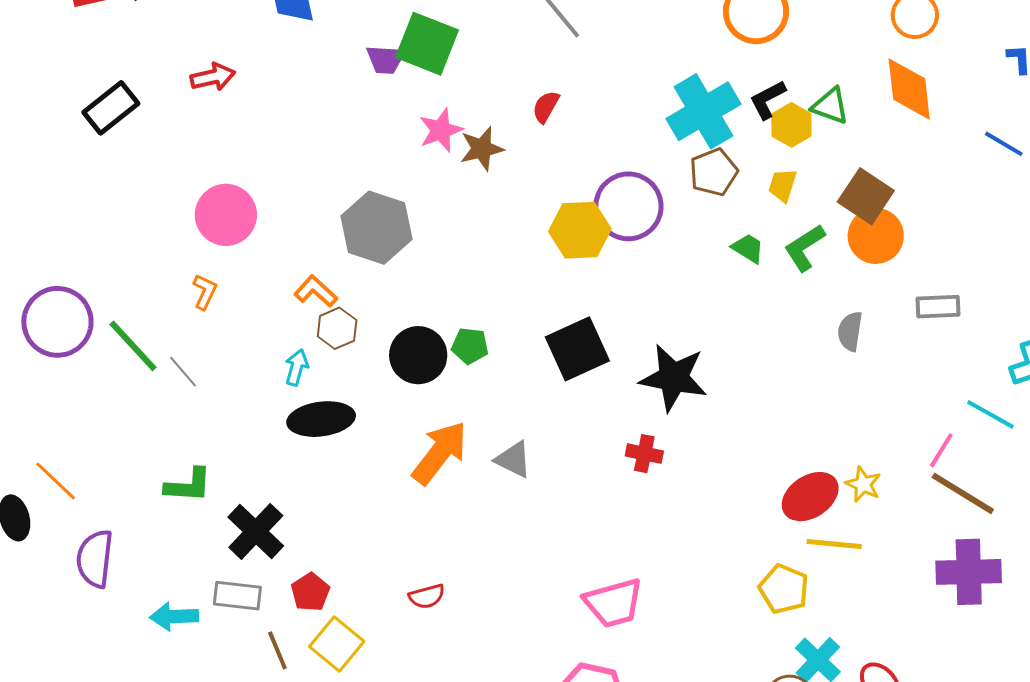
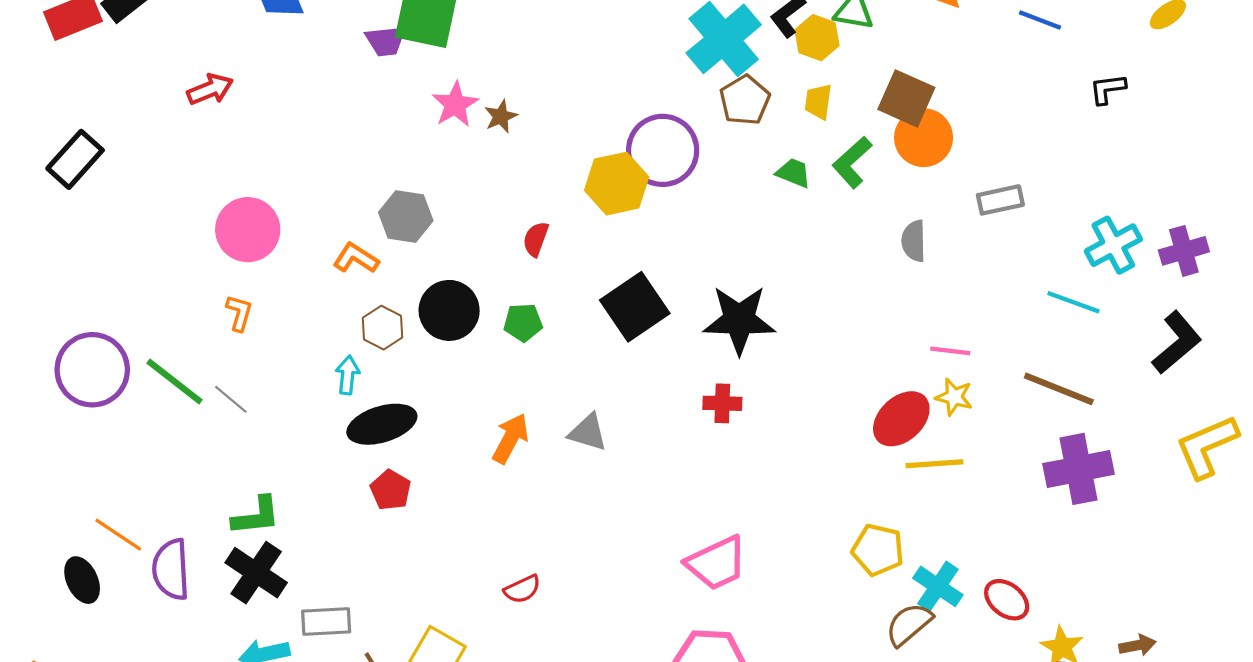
red semicircle: (546, 107) -> (536, 239), moved
black rectangle: (111, 108) -> (75, 159), moved
brown star: (482, 149) -> (501, 116), size x0.7
gray hexagon: (377, 228) -> (406, 216), size x0.7
orange L-shape: (316, 291) -> (356, 258), moved
black circle: (418, 355) -> (449, 310), moved
pink line: (941, 450) -> (950, 351), moved, turned 75
orange arrow: (440, 453) -> (510, 438), size x0.7
black cross: (256, 531) -> (256, 573), moved
purple semicircle: (95, 559) -> (171, 569), moved
yellow pentagon: (784, 589) -> (878, 550), moved
red pentagon: (310, 592) -> (391, 490), moved

